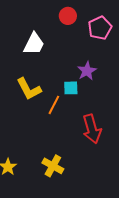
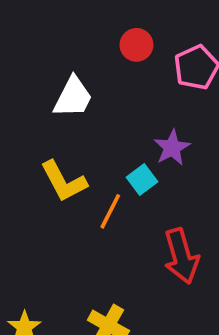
cyan square: (71, 88) -> (142, 179), turned -35

